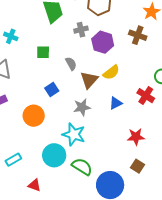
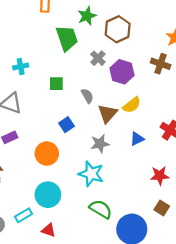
gray cross: (81, 30) -> (98, 58), turned -32
cyan cross: (11, 36) -> (21, 67), turned -32
cyan circle: (54, 155) -> (48, 195), moved
cyan rectangle: (13, 160) -> (24, 215), moved

